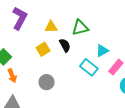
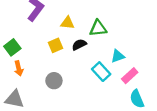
black semicircle: (65, 45) -> (79, 45), turned -96

